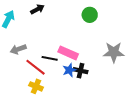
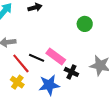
blue star: (69, 70) -> (49, 85), moved, size x1.5
black cross: (81, 71) -> (71, 72), moved

